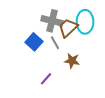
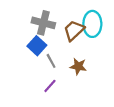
gray cross: (52, 21) -> (43, 23), moved
gray line: (55, 43) -> (51, 61), moved

